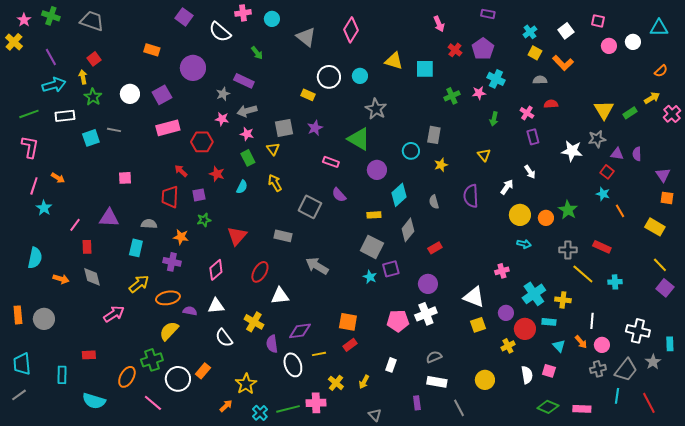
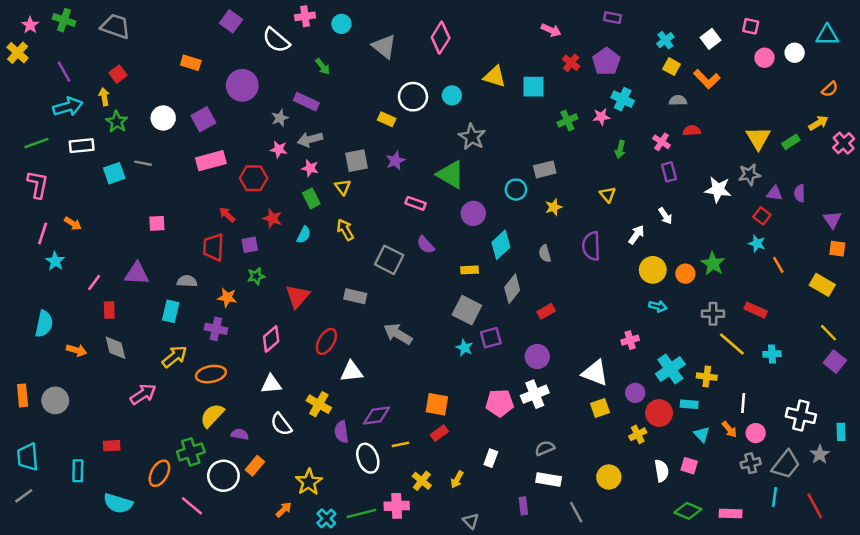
pink arrow: (439, 24) -> (551, 30), turned -42
gray rectangle: (434, 135) -> (545, 169), turned 66
purple semicircle: (190, 311) -> (240, 434), moved

